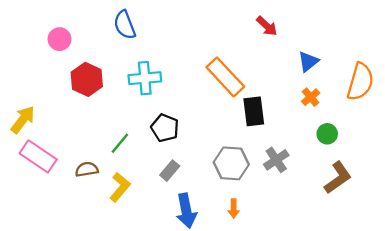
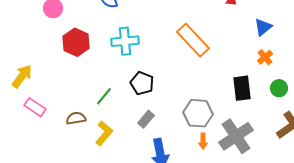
black rectangle: (254, 111) -> (242, 88), moved
pink rectangle: (38, 156) -> (35, 107), size x0.7
gray cross: (276, 160) -> (236, 136), moved, size x1.6
orange arrow: (234, 208) -> (203, 141), moved

